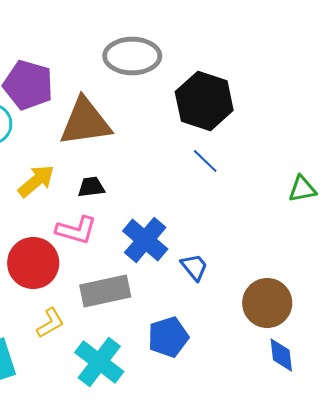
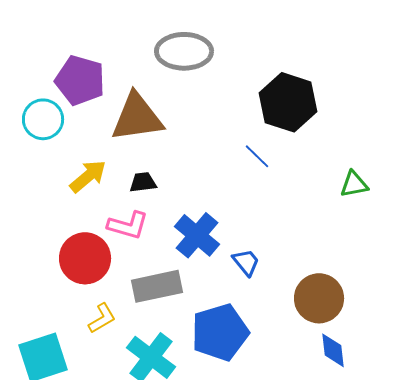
black hexagon: (204, 101) -> (288, 102), moved
blue pentagon: (168, 337) -> (220, 332), size x1.4

